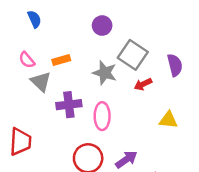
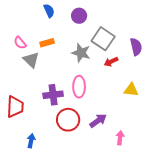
blue semicircle: (34, 19) -> (49, 11), moved
purple cross: (69, 105) -> (53, 95), moved

